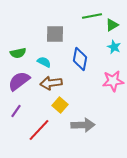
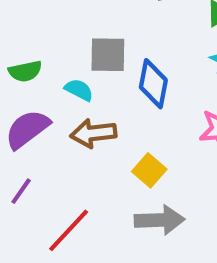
gray square: (55, 34) -> (108, 55), moved
yellow square: (60, 105) -> (149, 170), moved

